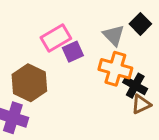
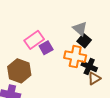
black square: (140, 24) -> (84, 41), moved
gray triangle: (114, 35) -> (80, 29), moved

